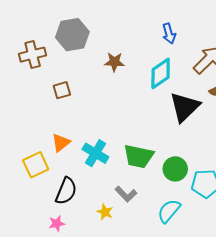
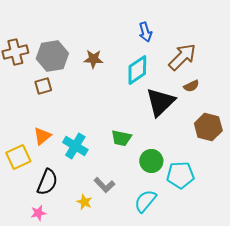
gray hexagon: (72, 35) -> (52, 56), moved
green trapezoid: (139, 156) -> (121, 138), moved, size x0.7

